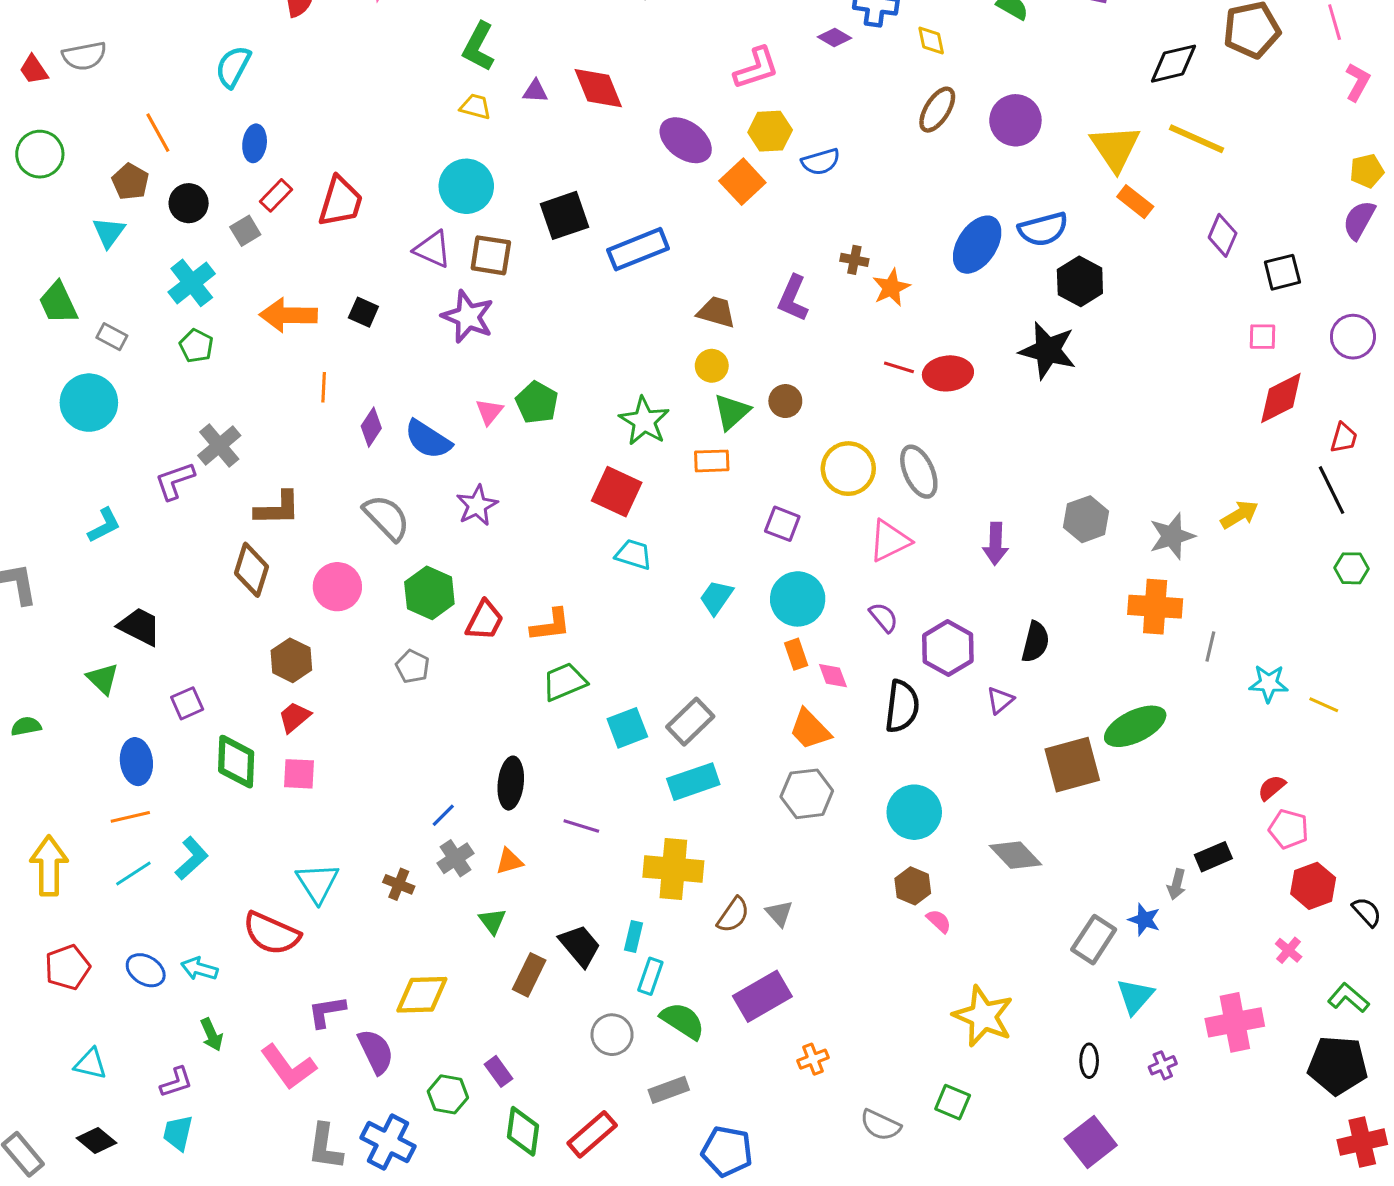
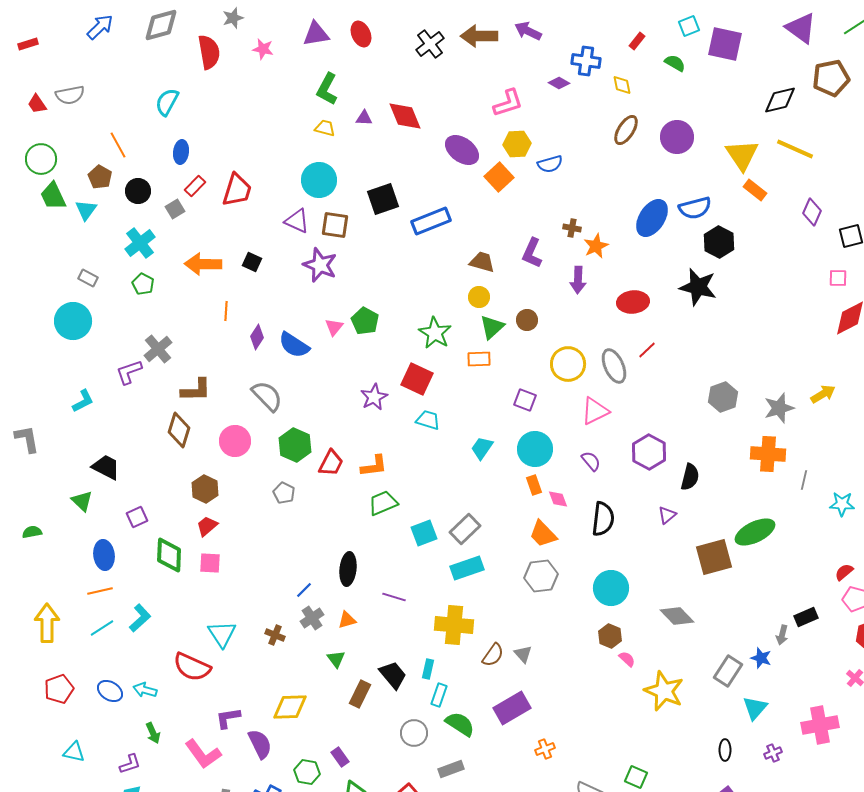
green trapezoid: (58, 303) -> (53, 196), moved
red line: (899, 367) -> (647, 350), moved, turned -60
purple star: (477, 505) -> (374, 397), moved
purple arrow: (996, 544) -> (578, 280), moved
purple hexagon: (948, 648) -> (649, 452), moved
yellow star: (983, 1016) -> (664, 691), moved

